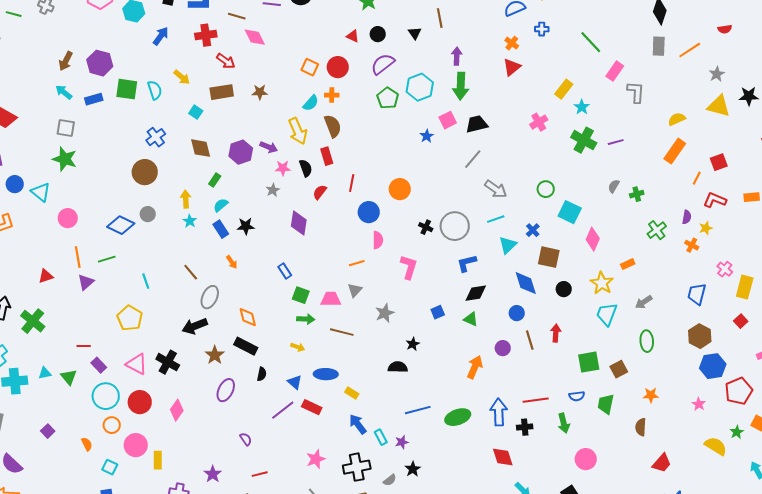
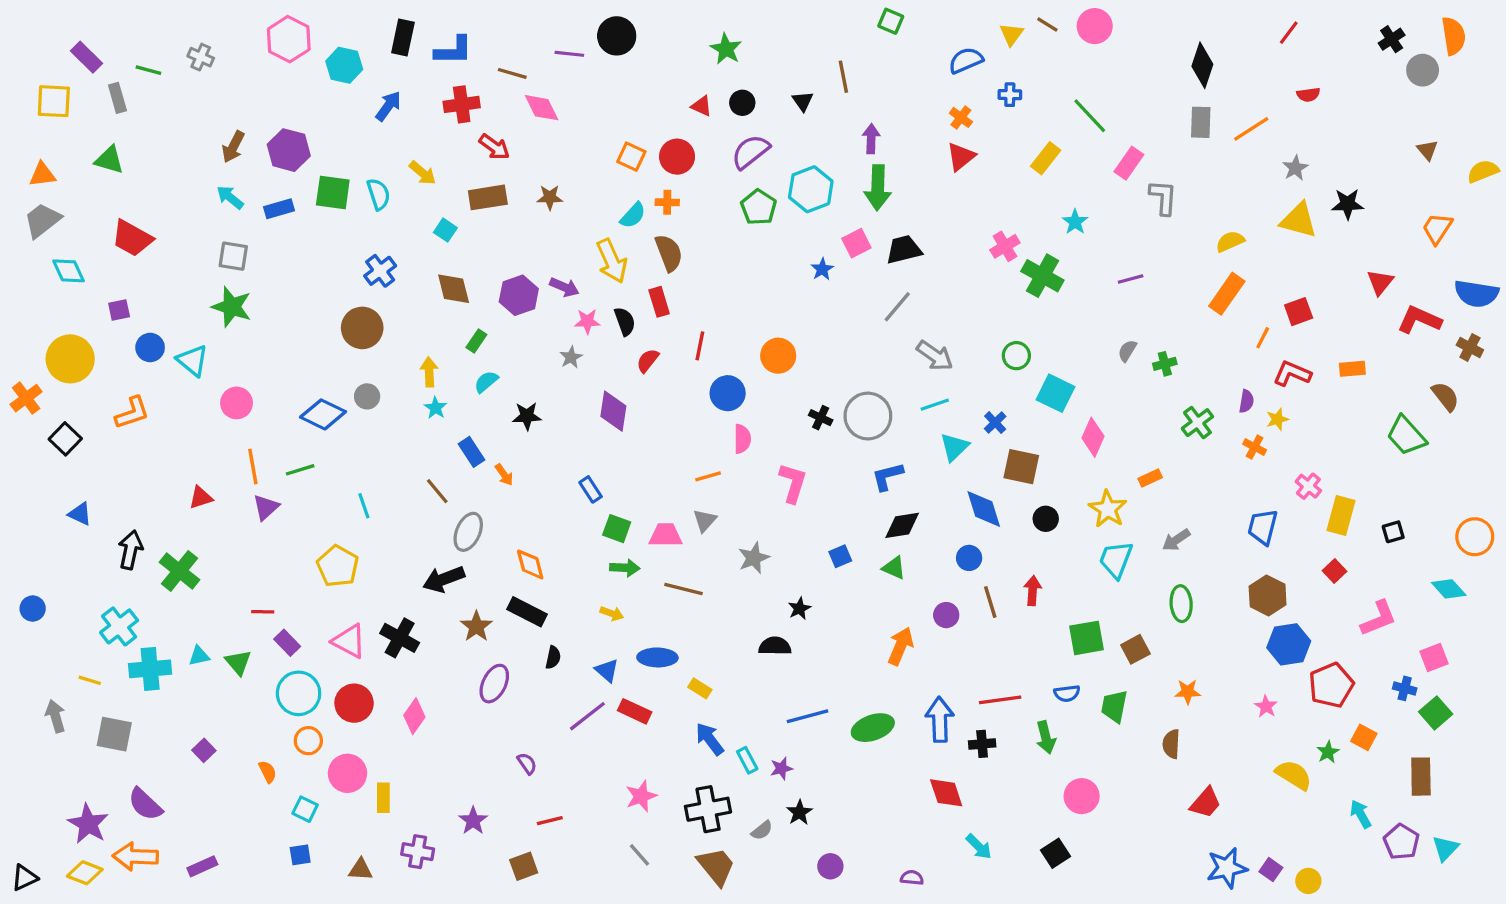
yellow rectangle: (564, 89) -> (1046, 158), moved
green cross: (584, 140) -> (1042, 276), moved
blue rectangle: (221, 229) -> (471, 452), moved

